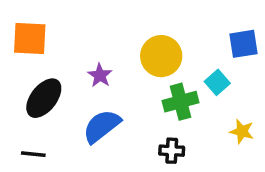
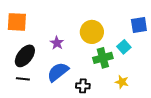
yellow star: (242, 131) -> (122, 82), moved
black cross: (172, 151) -> (83, 86), moved
black line: (33, 154) -> (23, 79), moved

